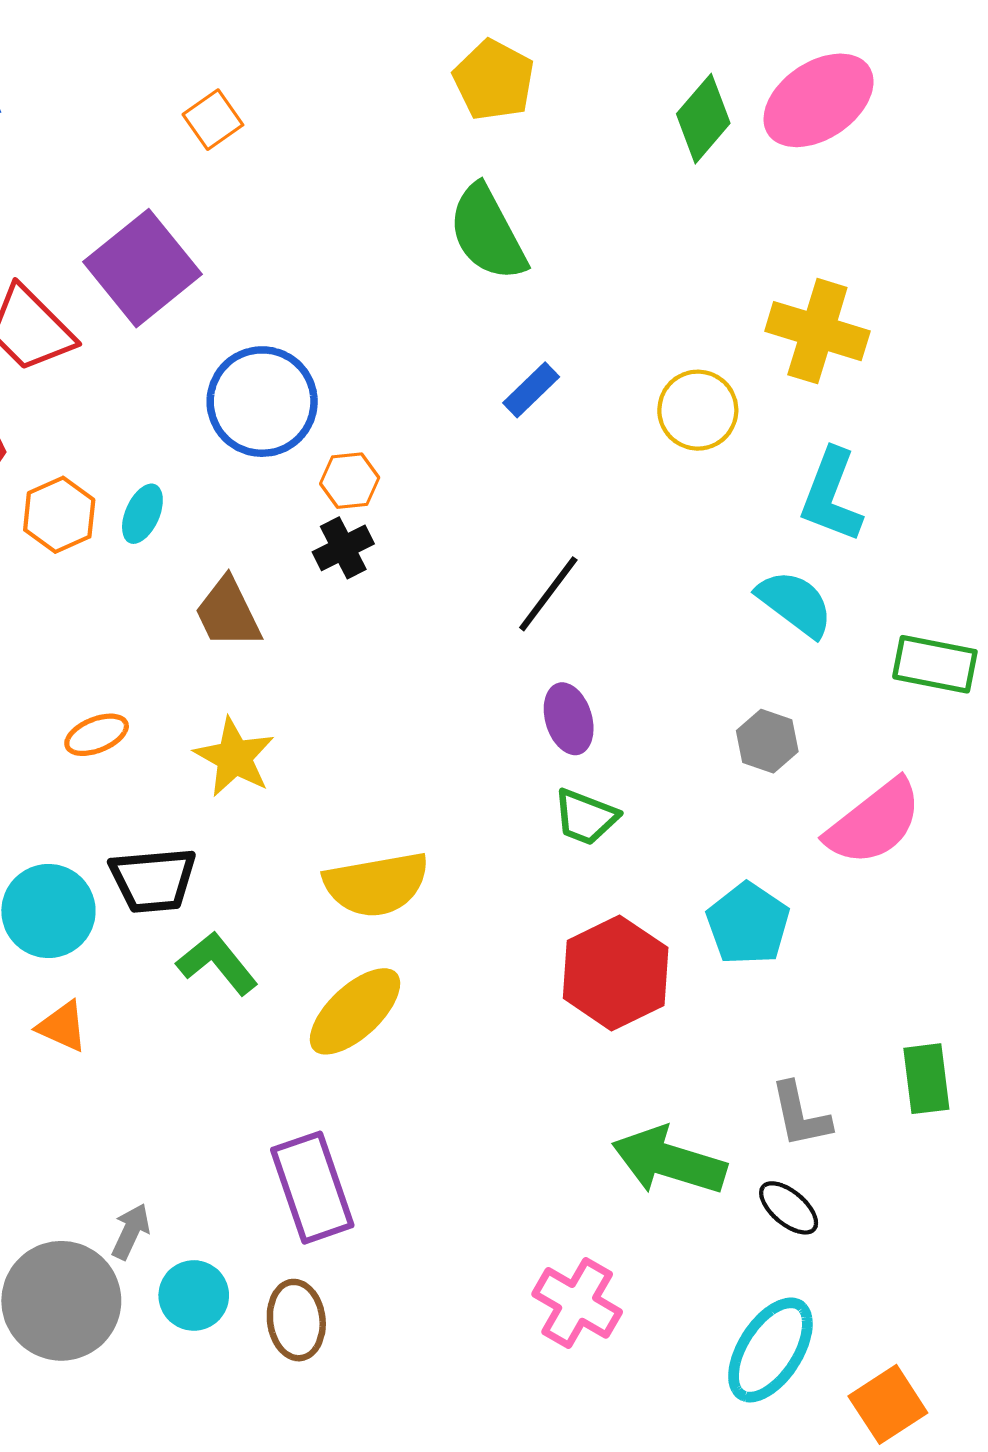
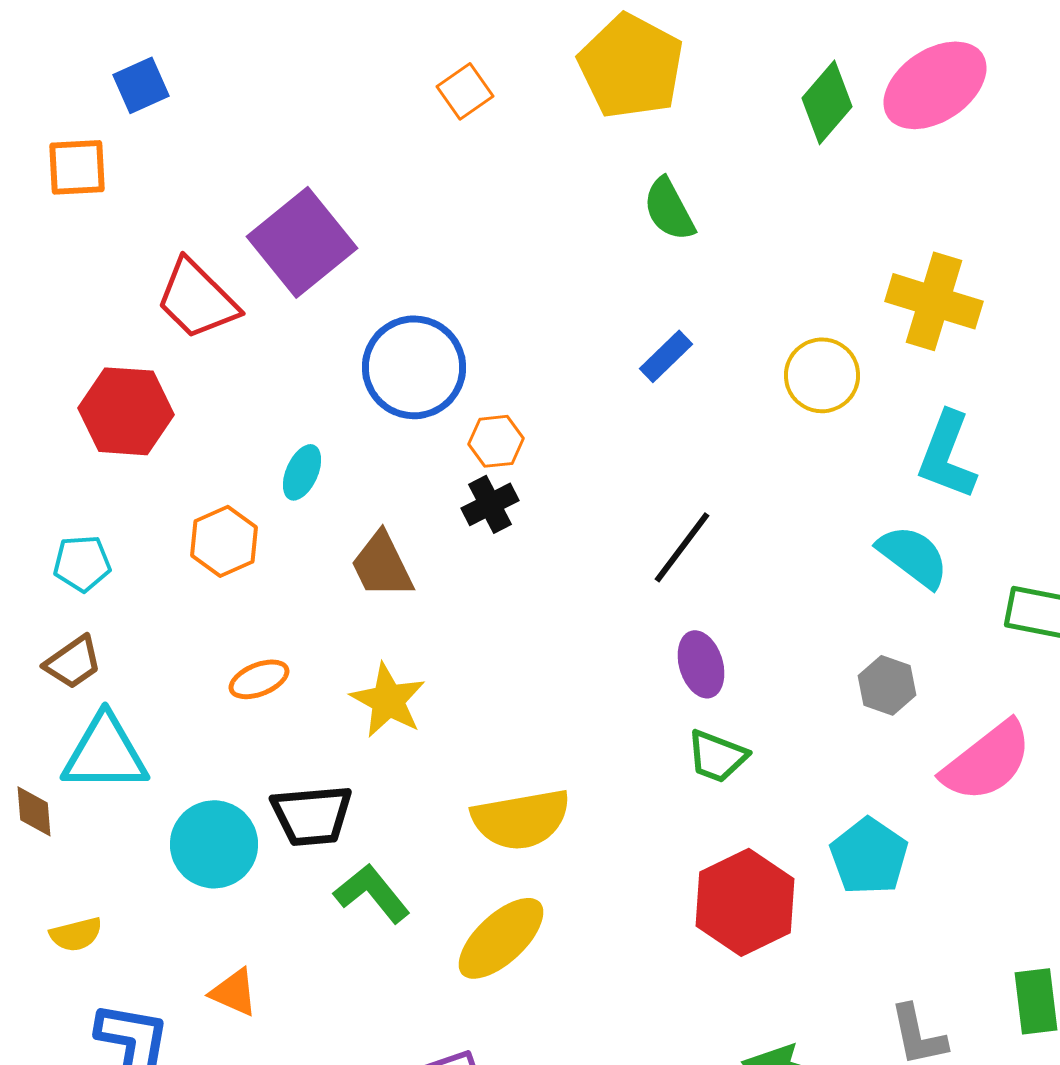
yellow pentagon: (494, 80) -> (631, 66), size x1.4
orange square: (213, 120) -> (465, 91), moved
green semicircle: (487, 233) -> (669, 209), moved, size x0.7
orange hexagon: (59, 515) -> (224, 541), moved
orange triangle: (62, 1026) -> (234, 992), moved

